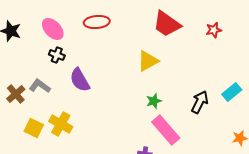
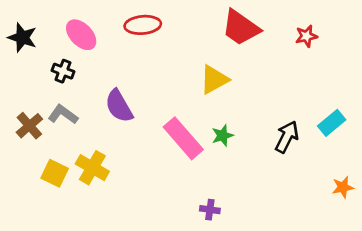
black cross: (57, 55) -> (63, 71), moved
pink rectangle: (166, 130) -> (183, 138), moved

